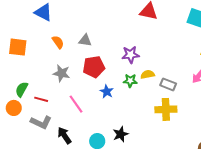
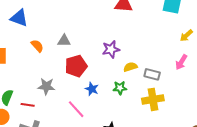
gray star: (61, 73) -> (46, 86), moved
green star: (130, 81) -> (120, 88), moved
pink line: (76, 104) -> (76, 109), moved

